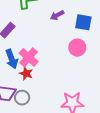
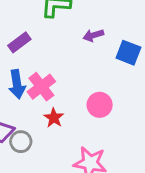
pink circle: (77, 48) -> (100, 105), moved
red star: (26, 73) -> (54, 118), moved

